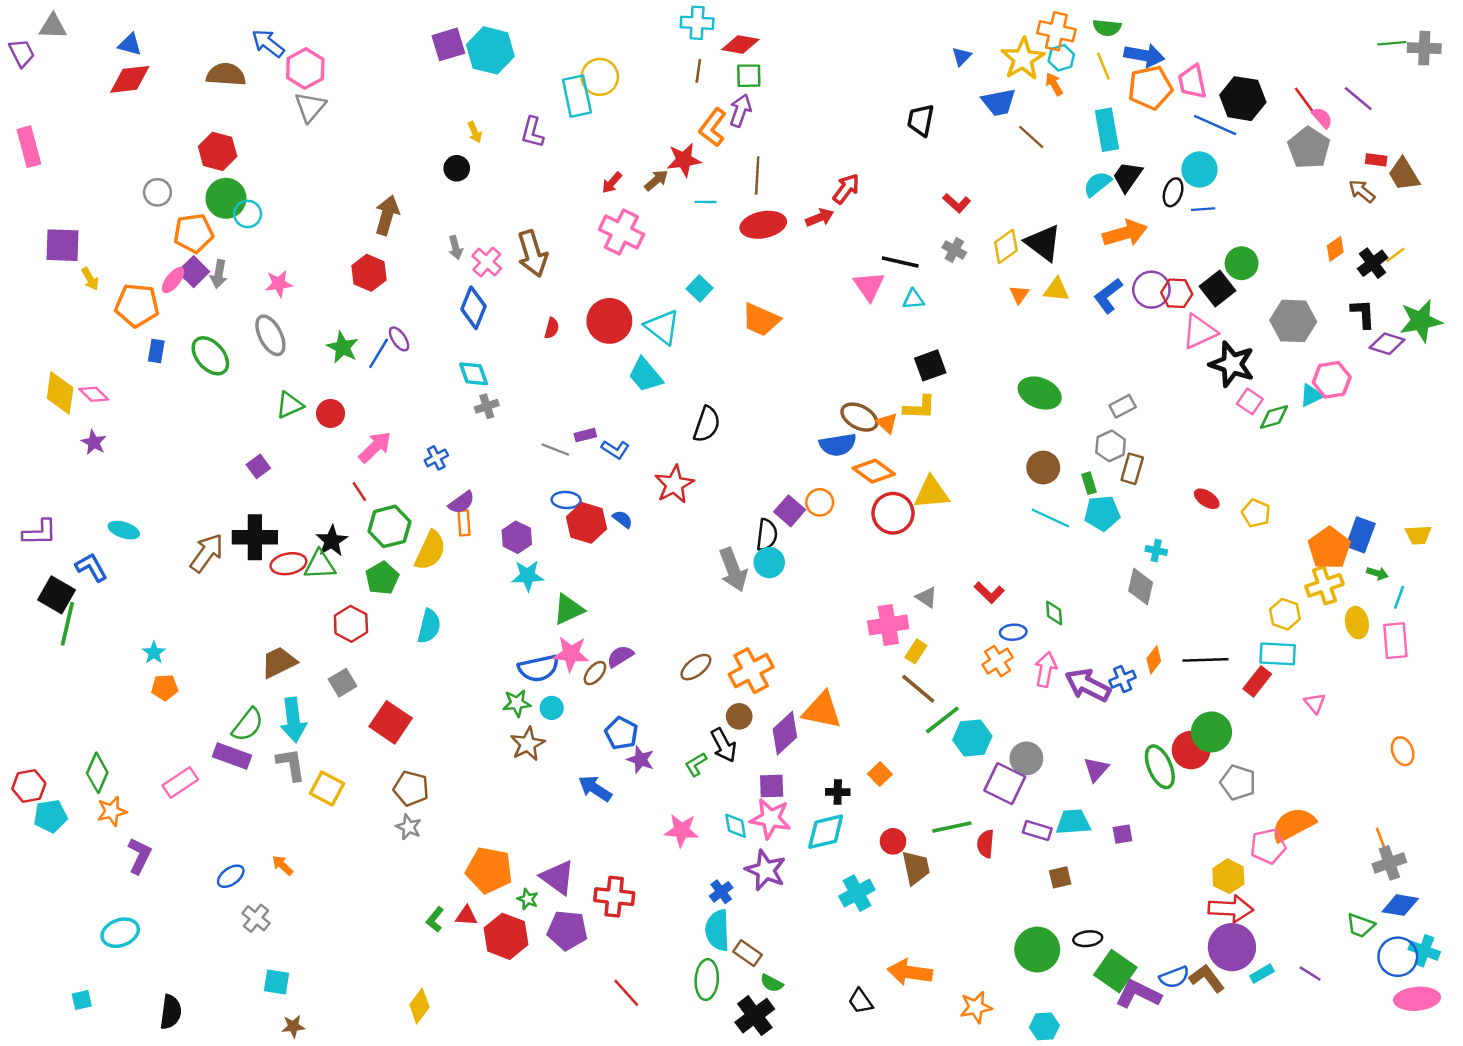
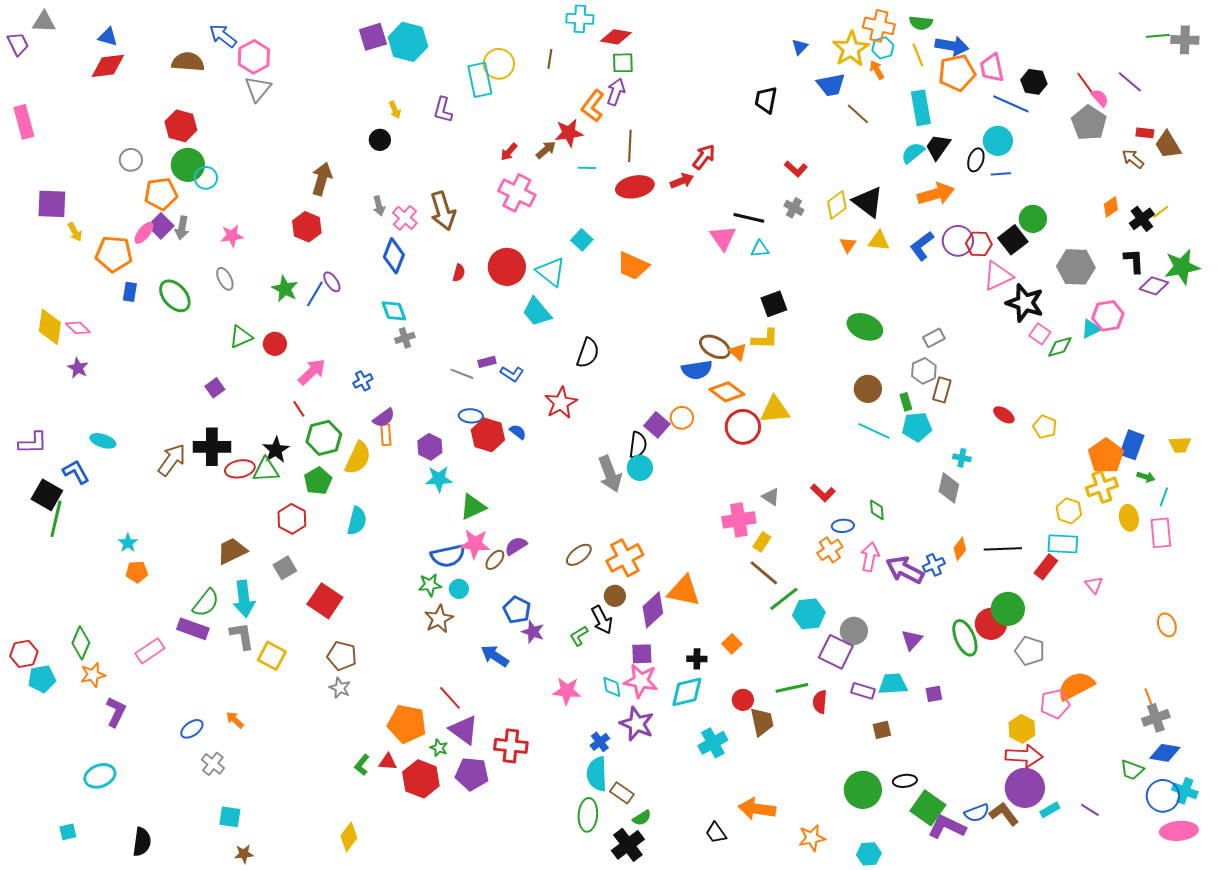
brown line: (698, 71) -> (550, 59), moved
black hexagon: (1243, 99) -> (1034, 82), size x0.7
gray ellipse: (270, 335) -> (225, 279), size x0.7
green semicircle: (772, 983) -> (642, 818), turned -60
red line: (626, 993) -> (450, 698), moved

